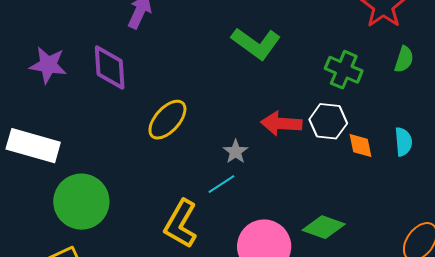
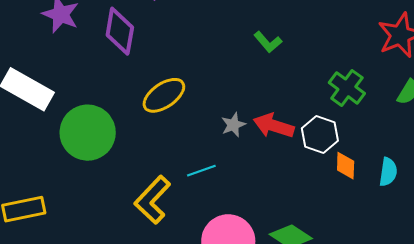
green L-shape: (256, 43) -> (268, 42), size x0.6
gray star: (236, 152) -> (233, 125), moved
green circle: (81, 202) -> (88, 133), moved

